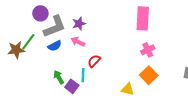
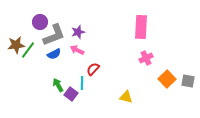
brown star: (16, 50) -> (16, 45), moved
orange square: (149, 75) -> (167, 79), moved

